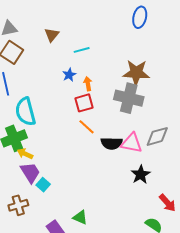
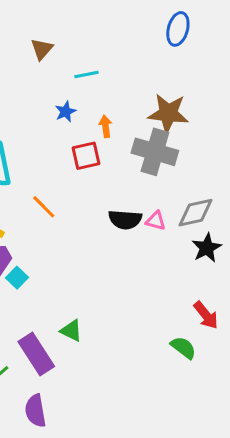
orange arrow: (88, 84) -> (106, 126), moved
orange line: (87, 127) -> (44, 207), moved
pink triangle: (132, 143) -> (156, 221), size x0.6
black star: (141, 175) -> (207, 248), moved

